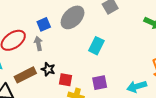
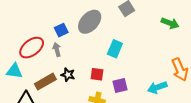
red square: (65, 80) -> (97, 74), moved

